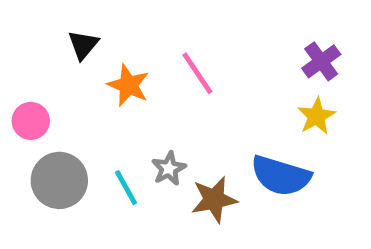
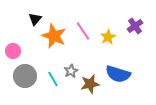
orange star: (128, 85) -> (54, 36), size x1.4
yellow star: (316, 116) -> (108, 37), moved

